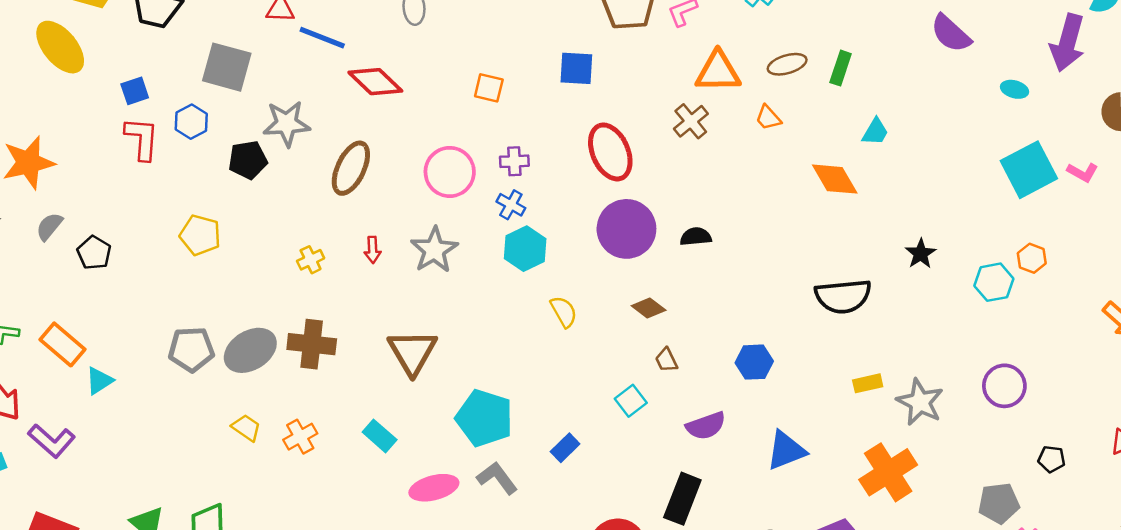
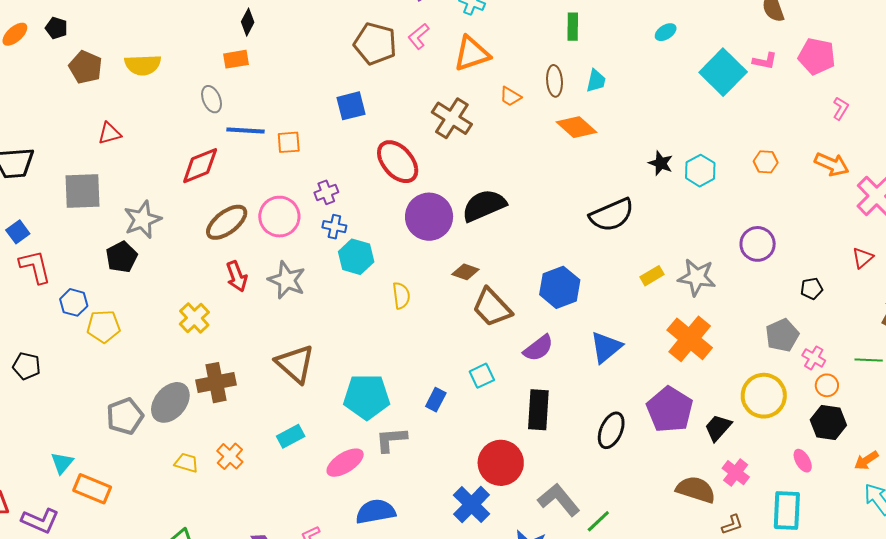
blue line: (322, 38) -> (245, 131), moved
brown ellipse: (787, 64) -> (555, 81), moved, turned -60
green rectangle: (841, 68) -> (573, 27), moved
orange triangle: (718, 72) -> (472, 54), moved
red diamond: (375, 82) -> (200, 166), turned -48
cyan ellipse: (1015, 89) -> (666, 32), moved, turned -30
brown cross: (691, 121) -> (452, 118), size x1.4
blue hexagon: (191, 122) -> (74, 302), moved
brown ellipse: (351, 168) -> (227, 222), moved, turned 45
black semicircle: (696, 237) -> (484, 206), size x1.8
red arrow: (373, 250) -> (237, 276), moved, size x1.4
orange hexagon: (1032, 258) -> (766, 162), moved
yellow cross: (311, 260) -> (194, 318), size x1.4
cyan hexagon: (994, 282) -> (700, 171), moved
yellow semicircle: (564, 312) -> (401, 296), turned 40
orange rectangle: (63, 344) -> (92, 489), moved
brown trapezoid: (666, 360) -> (492, 307), size x2.0
blue hexagon: (754, 362) -> (560, 287), size x1.4
cyan square: (631, 401) -> (482, 376), moved, turned 30
cyan rectangle: (380, 436) -> (291, 436), turned -52
gray L-shape: (497, 478) -> (391, 440), turned -40

